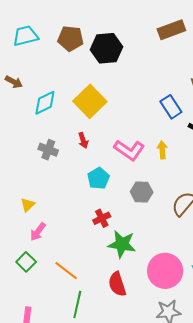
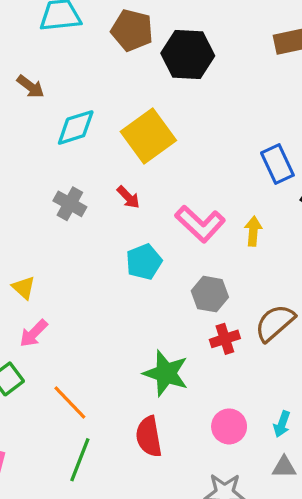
red arrow: (83, 140) -> (128, 197), turned -35
yellow triangle: (28, 205) -> (24, 288), turned -42
red cross: (102, 218) -> (225, 339), moved
pink circle: (165, 271) -> (229, 426), size x0.6

